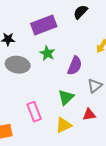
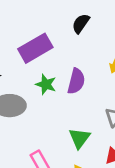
purple semicircle: (75, 66) -> (76, 81), moved

